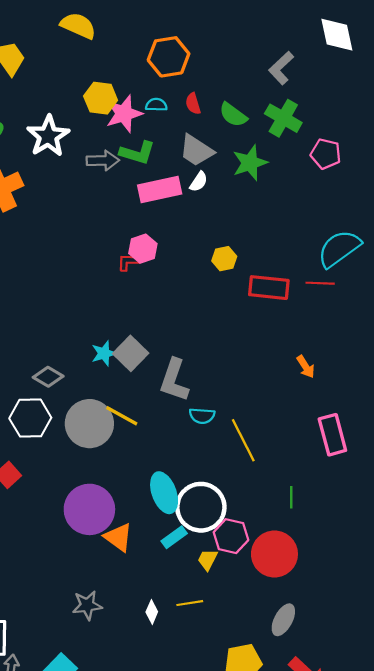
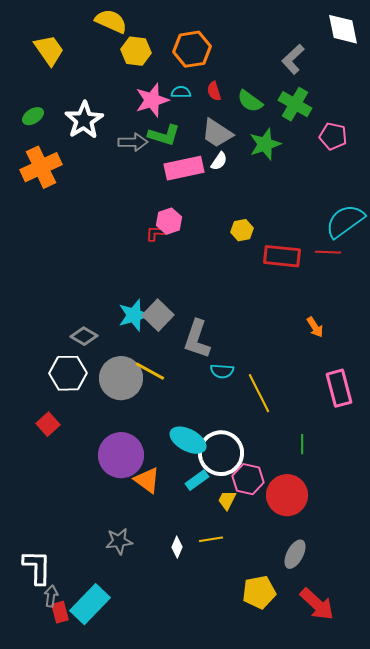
yellow hexagon: (101, 98) -> (136, 51), moved
cyan star: (104, 353) -> (134, 315), size x1.4
cyan ellipse: (164, 493) -> (188, 440), turned -42

